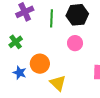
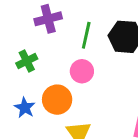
pink circle: (75, 43) -> (82, 71), moved

